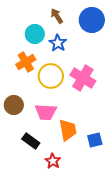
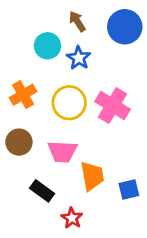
orange cross: (26, 62) -> (23, 95), moved

